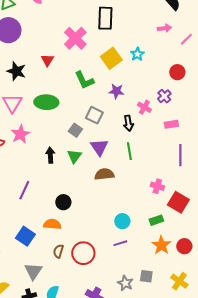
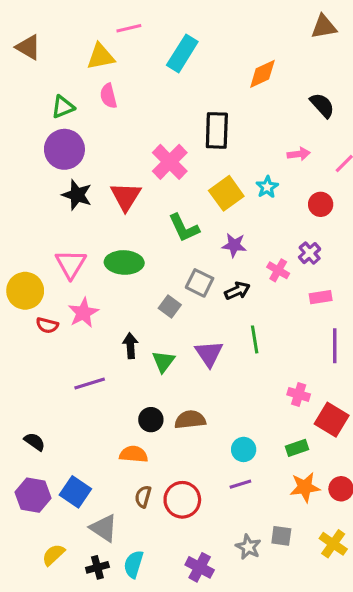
pink arrow: (164, 28) -> (299, 154), moved
red triangle: (47, 60) -> (126, 196), size x1.5
black star: (16, 71) -> (77, 195), moved
red circle: (177, 72) -> (321, 204), moved
black arrow: (128, 123) -> (237, 291), moved, turned -105
purple triangle: (99, 147) -> (209, 354), moved
green triangle: (74, 156) -> (163, 361), moved
brown semicircle: (104, 174) -> (190, 420), moved
purple line: (24, 190) -> (90, 383), moved, turned 48
blue square: (25, 236) -> (75, 492), moved
orange star: (161, 245) -> (305, 487), turned 30
gray triangle: (33, 271) -> (104, 528), turned -30

